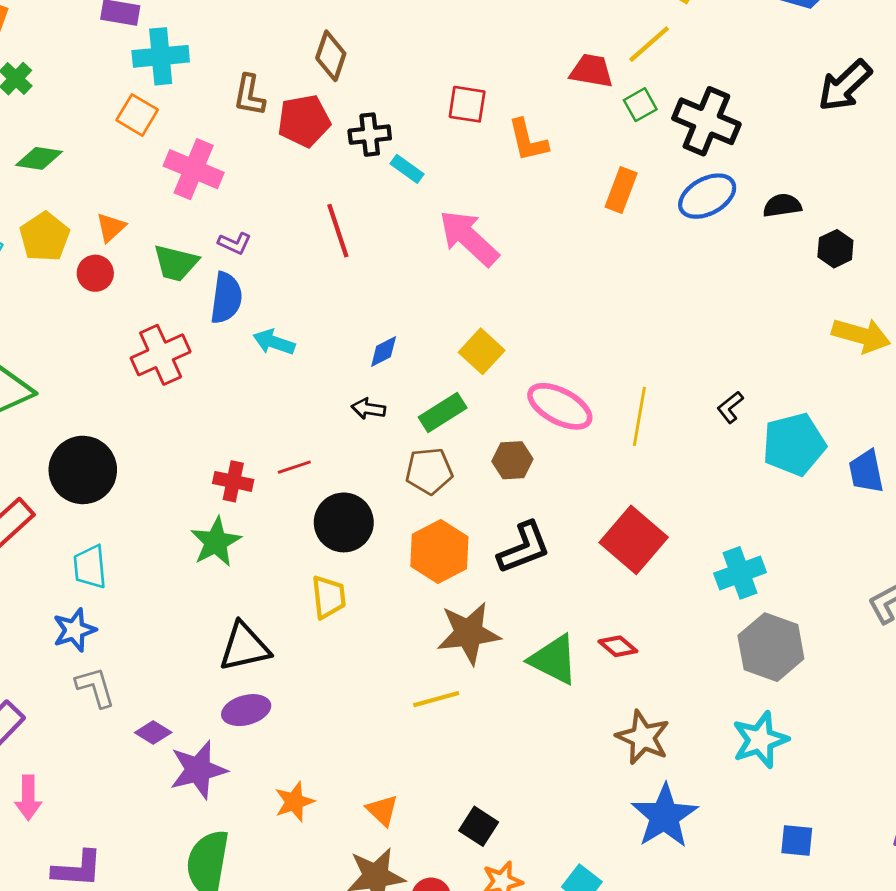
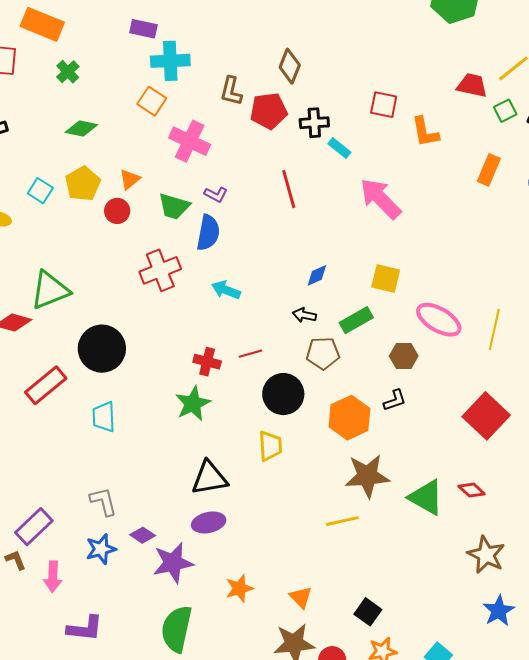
cyan arrow: (274, 342) -> (226, 290), moved
yellow square: (482, 351) -> (386, 279), turned -32
brown pentagon: (429, 471) -> (323, 353), moved
black L-shape: (524, 548) -> (395, 400), moved, size x0.6
blue star: (74, 630) -> (101, 549), moved
blue star: (664, 816) -> (499, 611), size x0.7

